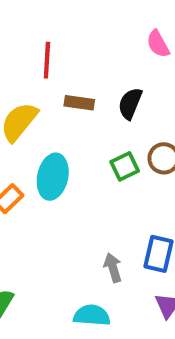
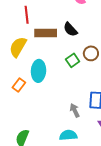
brown rectangle: (79, 103) -> (46, 33), size x1.5
black semicircle: (130, 103) -> (70, 29), turned -56

